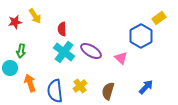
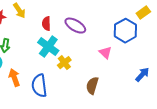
purple ellipse: (91, 51) -> (75, 26), moved
yellow cross: (80, 86) -> (64, 63), moved
blue arrow: (146, 87) -> (142, 75), moved

